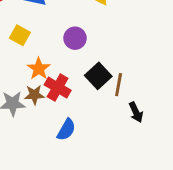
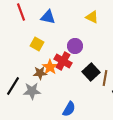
red cross: (58, 88) -> (63, 61), moved
brown star: (34, 95) -> (40, 73), moved

